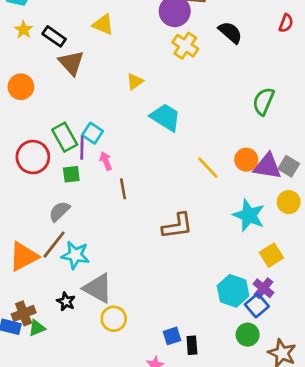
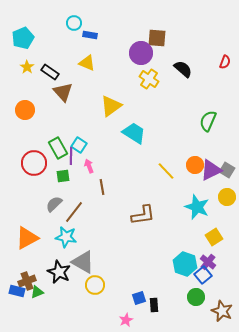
yellow triangle: (135, 81) -> (111, 106), size x1.6
purple triangle: (267, 166) -> (211, 170), turned -35
brown line: (54, 244) -> (74, 212), moved
black star: (66, 301) -> (59, 272), size x1.6

